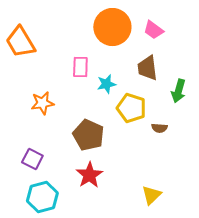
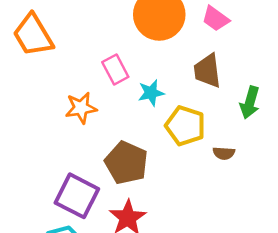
pink rectangle: (80, 67) -> (115, 69), turned -30
orange star: (42, 103) -> (81, 108), moved
purple square: (32, 159) -> (77, 196), moved, size x1.5

